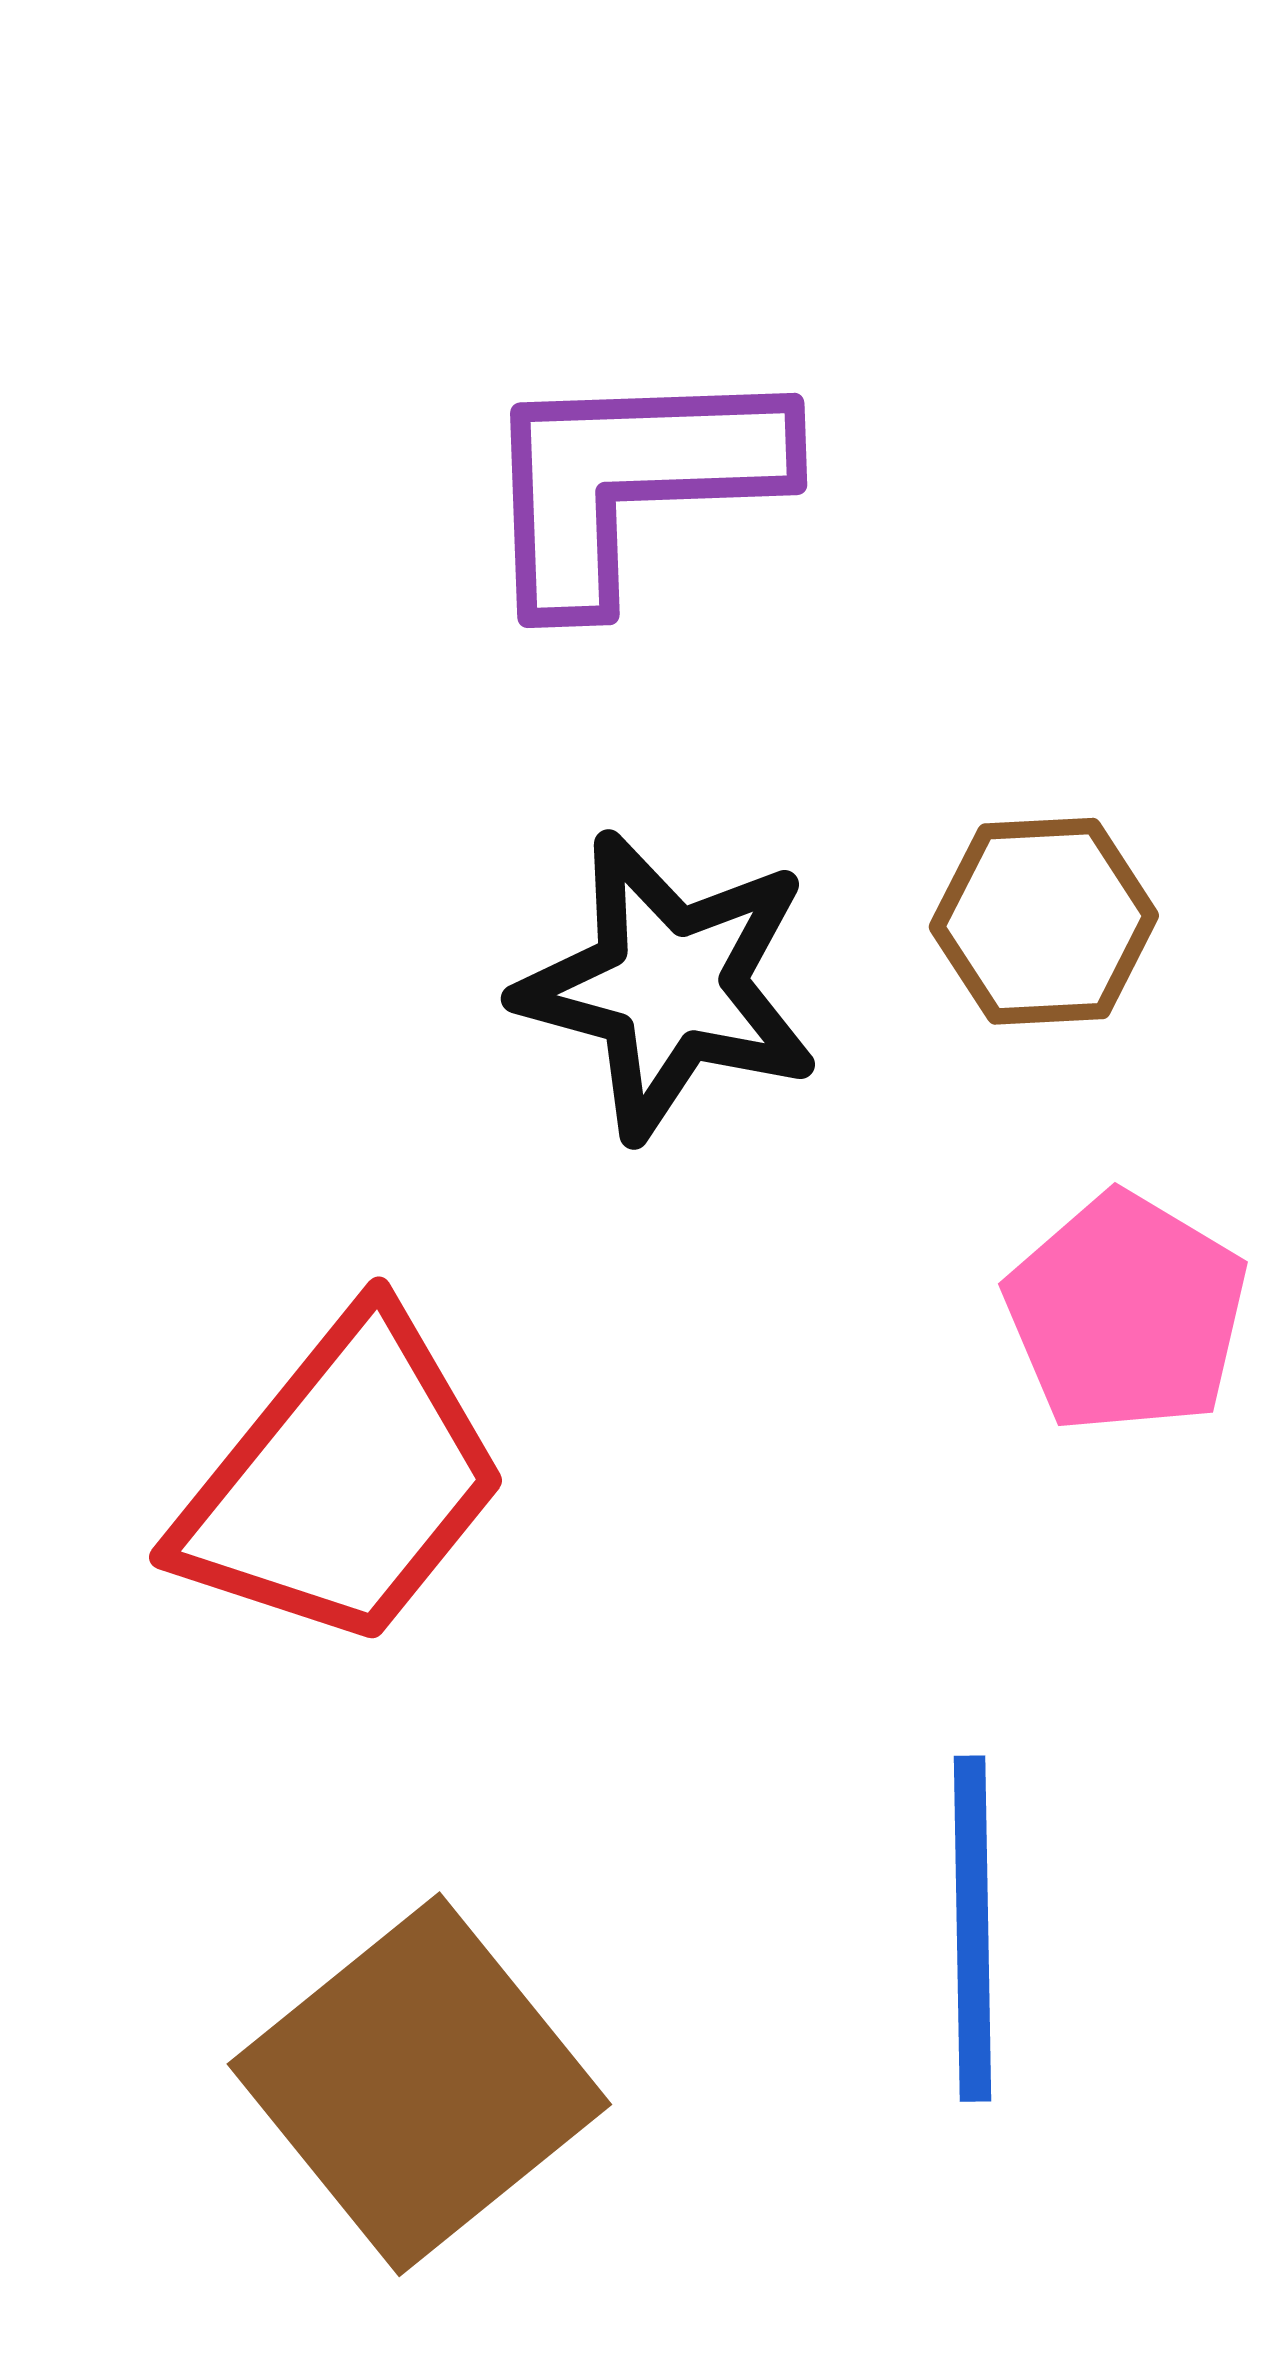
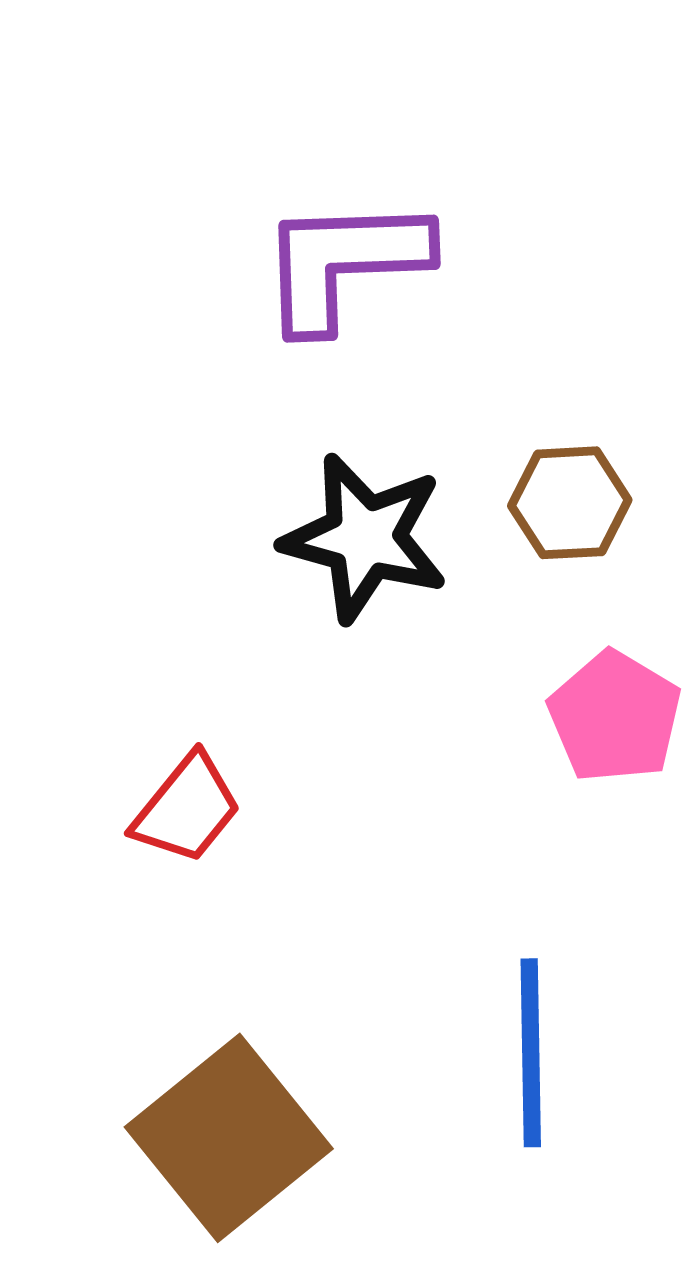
red trapezoid: (342, 1482) -> (187, 809), size x0.6

